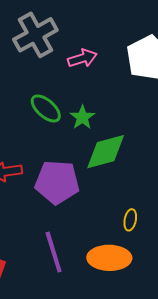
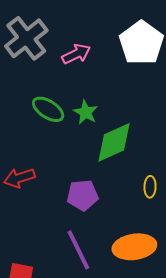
purple pentagon: (57, 182) -> (83, 195), moved, size x0.7
yellow ellipse: (130, 220) -> (150, 187), moved

